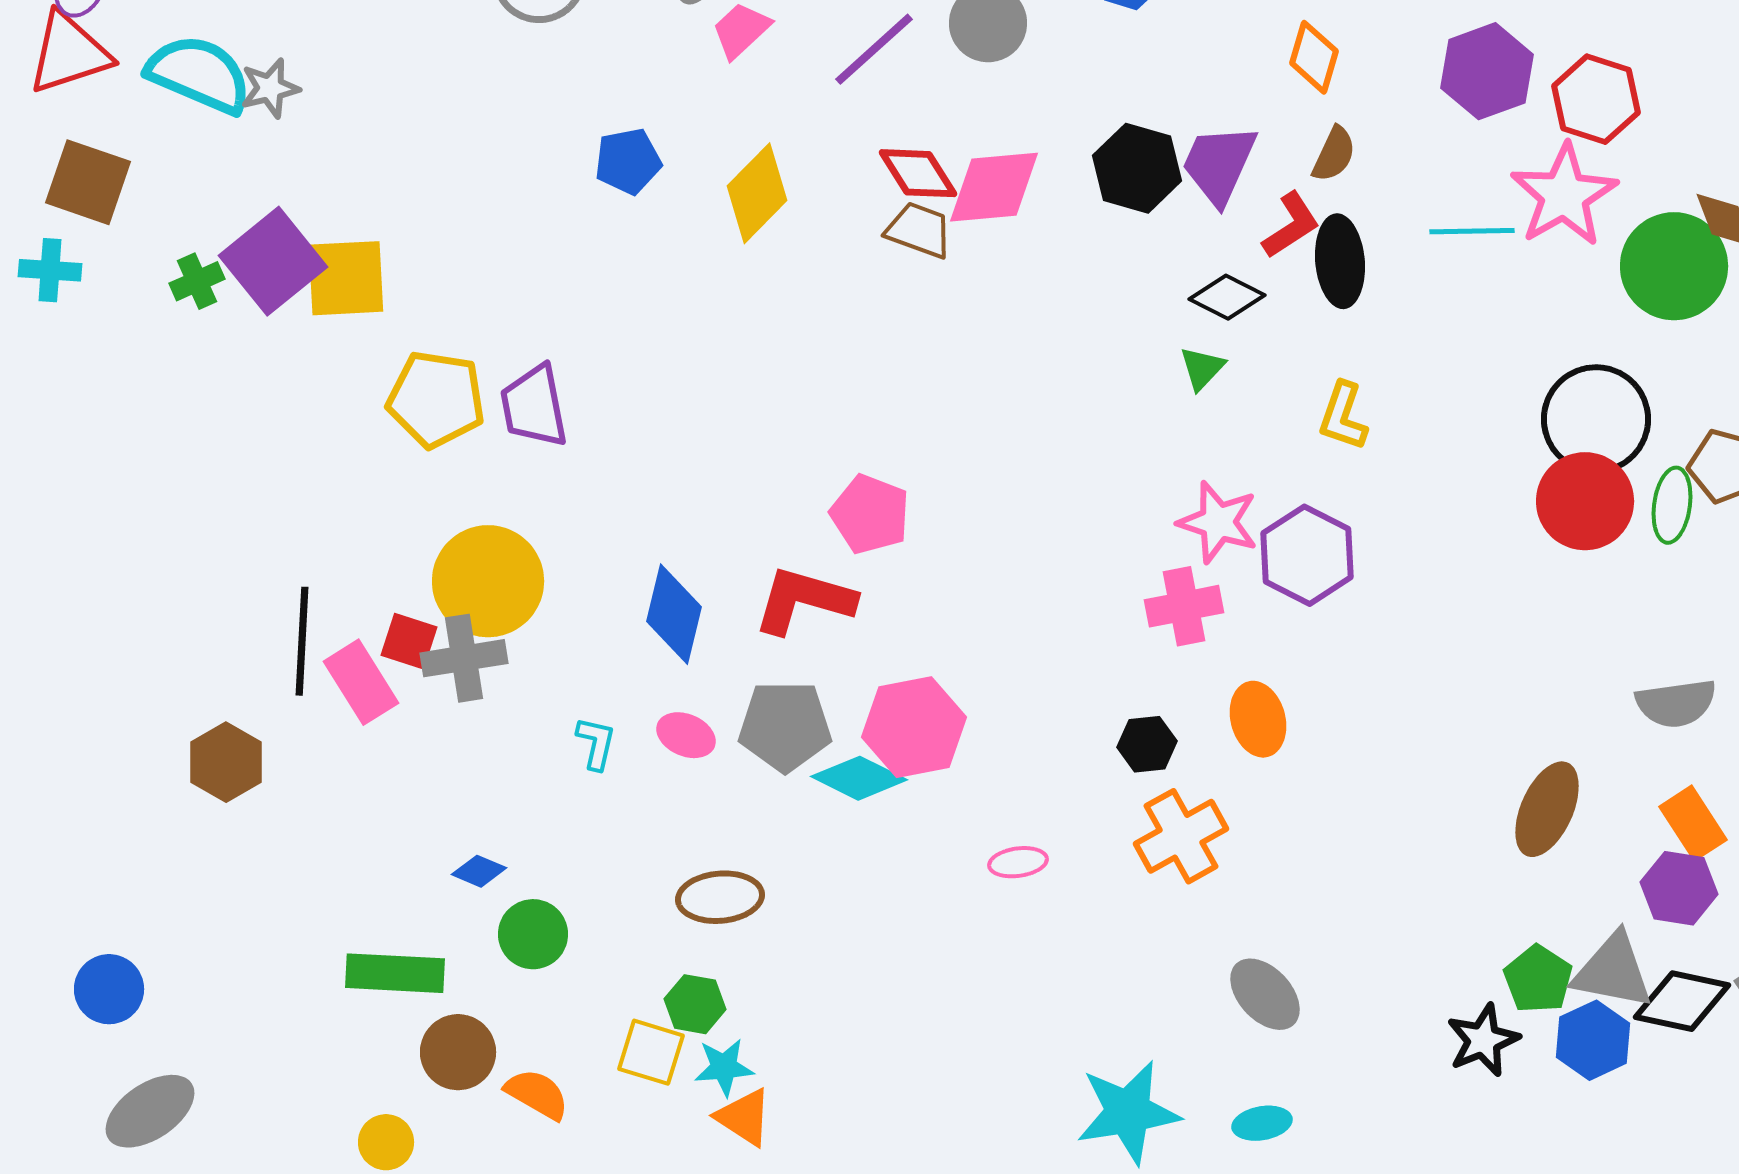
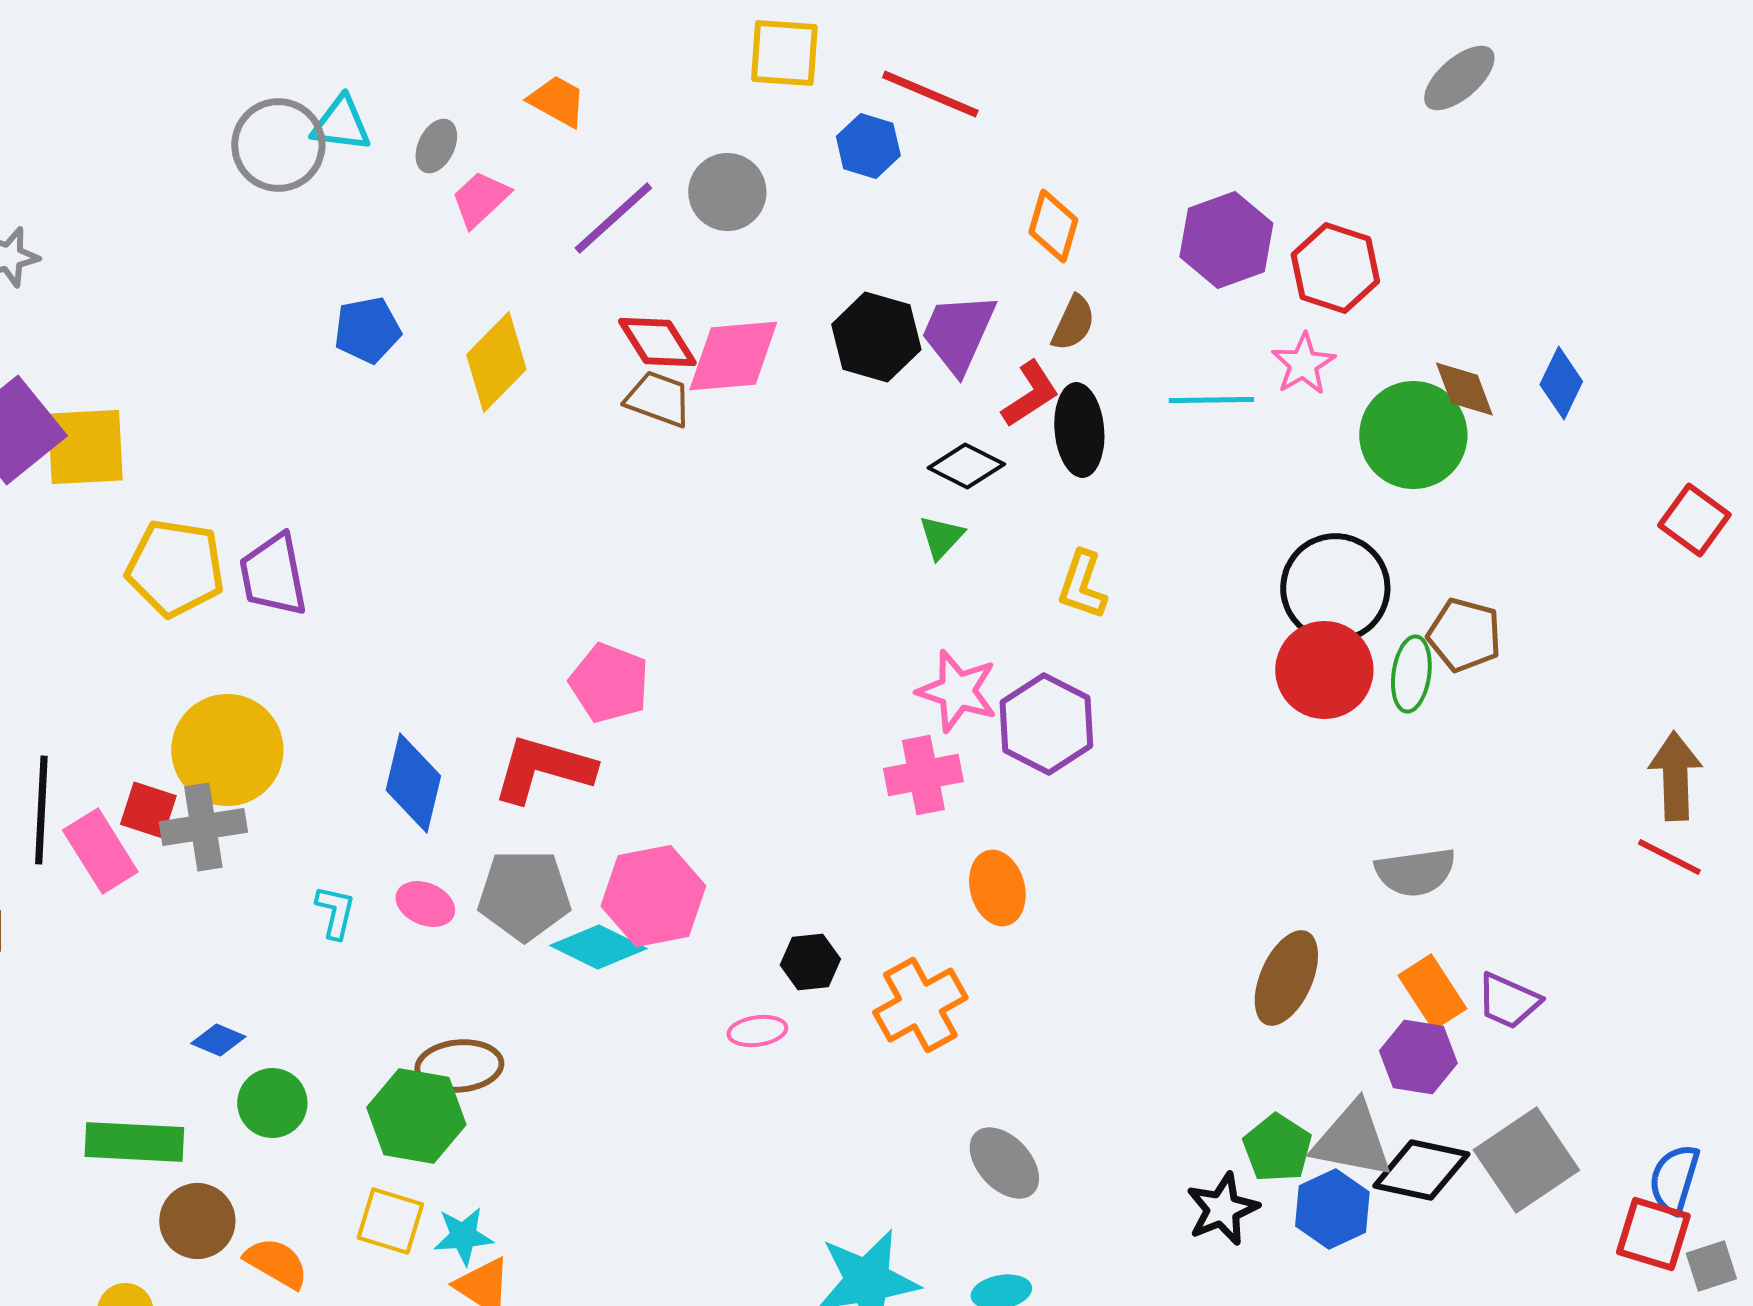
pink star: (1564, 195) -> (1303, 364), size x0.6
black hexagon: (1147, 744) -> (810, 962), moved
green hexagon: (695, 1004) -> (416, 1116), moved, size x1.6

